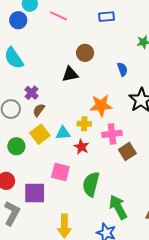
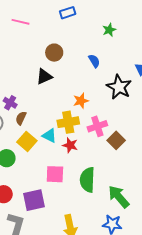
orange star: (101, 105) -> (81, 101), size x0.7
yellow cross: (84, 124) -> (68, 122), size x1.5
cyan triangle: (63, 133) -> (49, 136), turned 42

